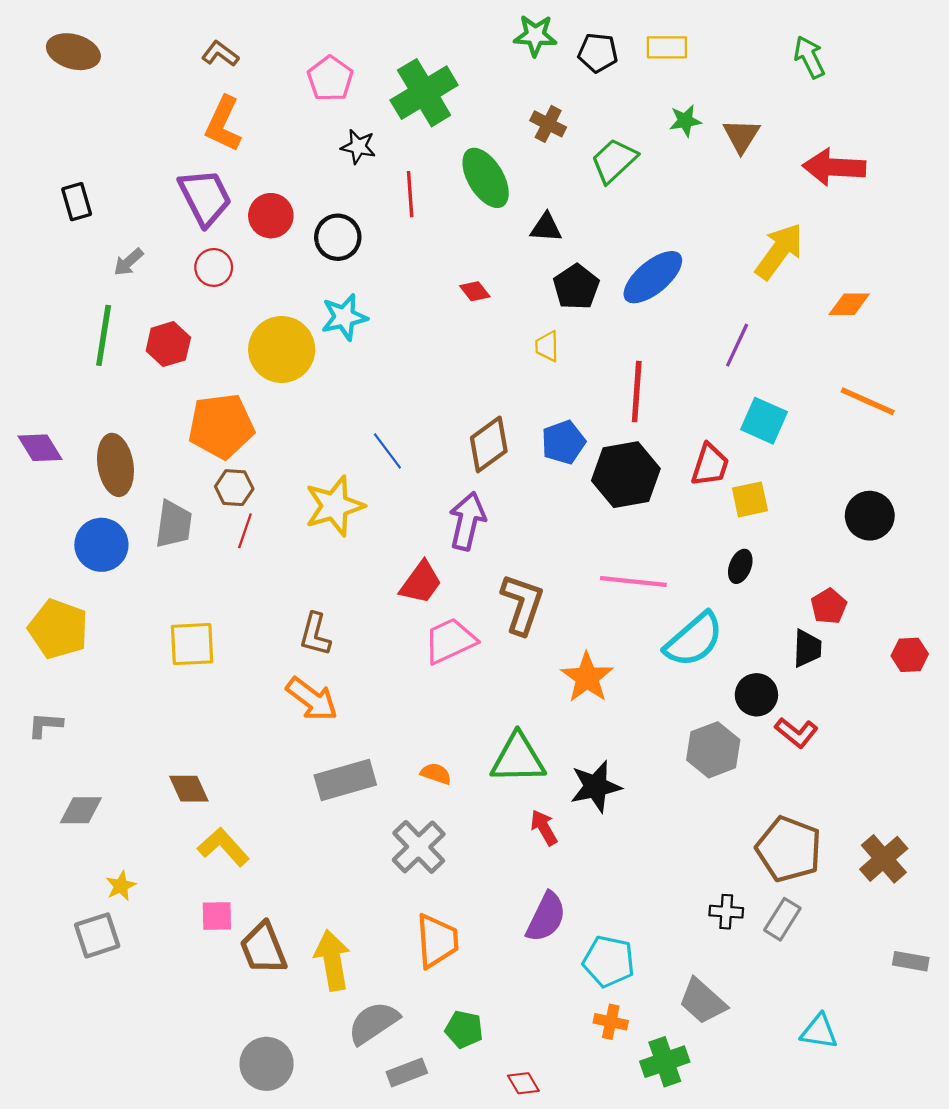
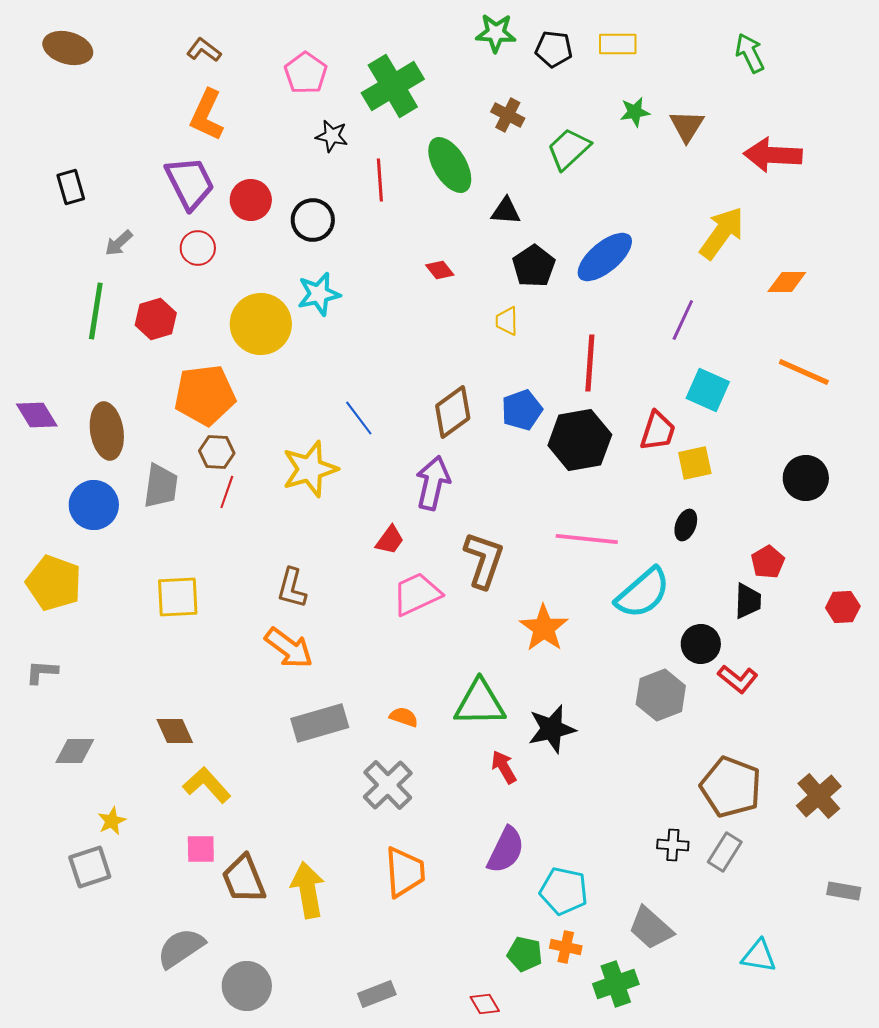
red trapezoid: (421, 583) -> (390, 540), size x0.7
gray semicircle: (373, 1023) -> (181, 948), moved
green pentagon: (464, 1029) -> (525, 954), moved

